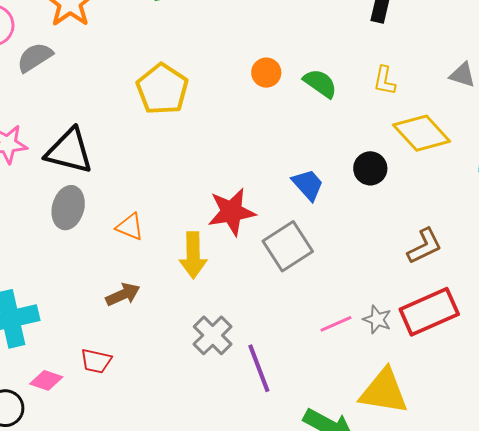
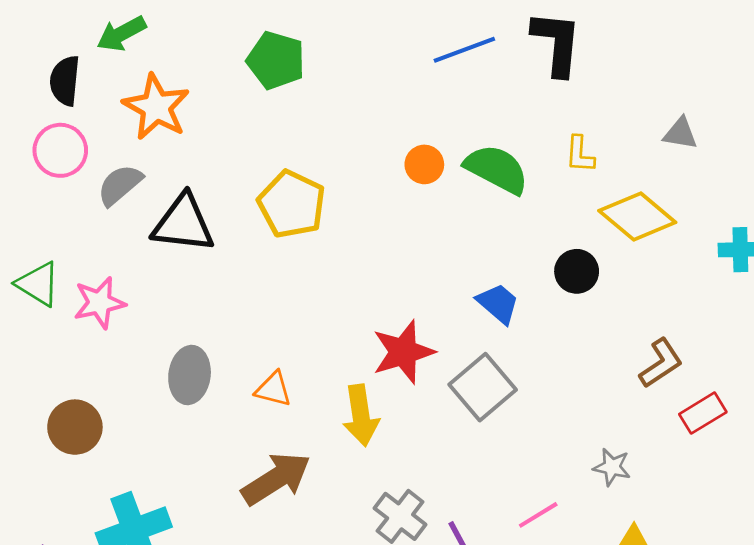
green semicircle: (320, 83) -> (497, 169), size x1.4
black triangle: (69, 151) -> (183, 224), moved
brown arrow: (123, 294) -> (276, 479), size x1.6
red rectangle: (429, 312) -> (703, 413), moved, size x0.6
pink line: (336, 324) -> (538, 515), moved

